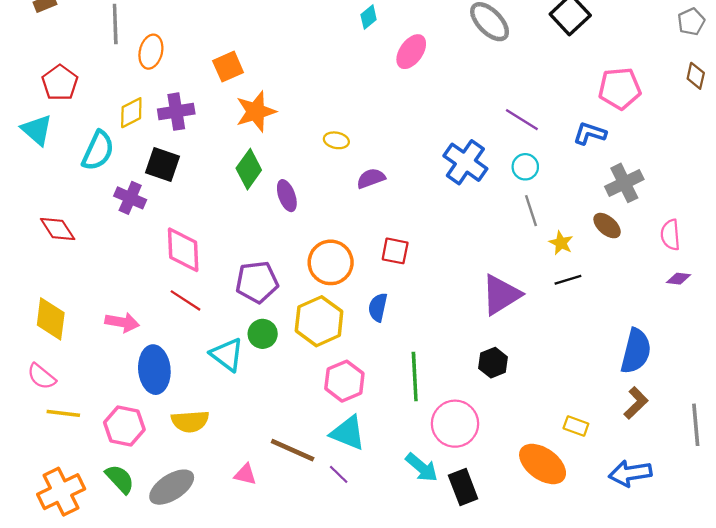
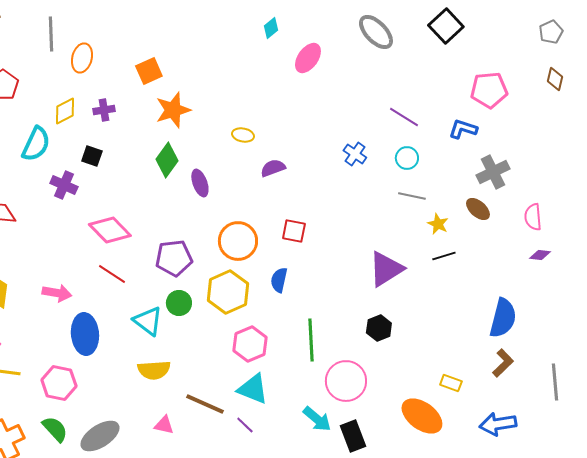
purple cross: (176, 112) -> (104, 110), size x0.7
blue cross: (465, 162) -> (355, 154), size x0.6
black square: (162, 165) -> (92, 156), size x0.7
gray line: (531, 211) -> (412, 196), turned -60
pink diamond: (183, 250) -> (110, 230), turned -42
yellow semicircle: (190, 421) -> (154, 370), moved

